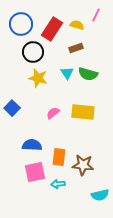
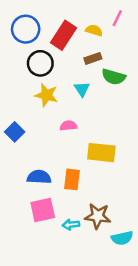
green semicircle: (88, 74) -> (114, 77), moved
yellow rectangle: (83, 112) -> (101, 153), moved
pink semicircle: (53, 113) -> (68, 126), moved, turned 32
orange rectangle: (59, 157) -> (72, 179), moved
brown star: (83, 165) -> (98, 216), moved

